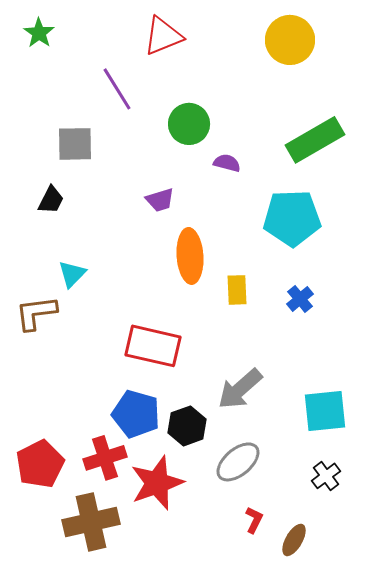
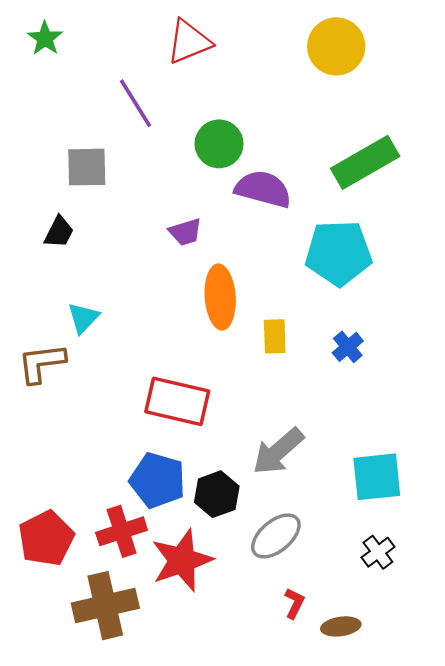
purple semicircle: (227, 163) -> (263, 189), size x1.8
brown ellipse: (294, 540) -> (341, 626), turned 52

